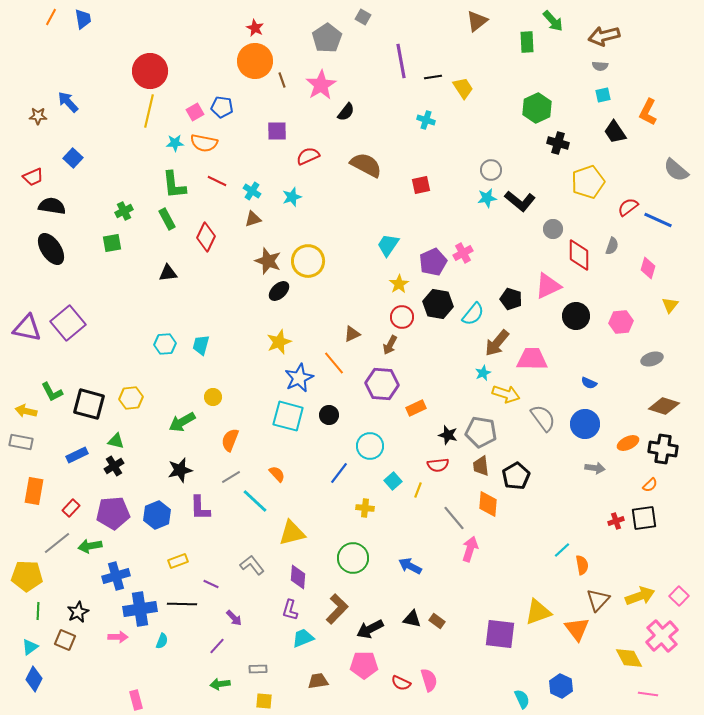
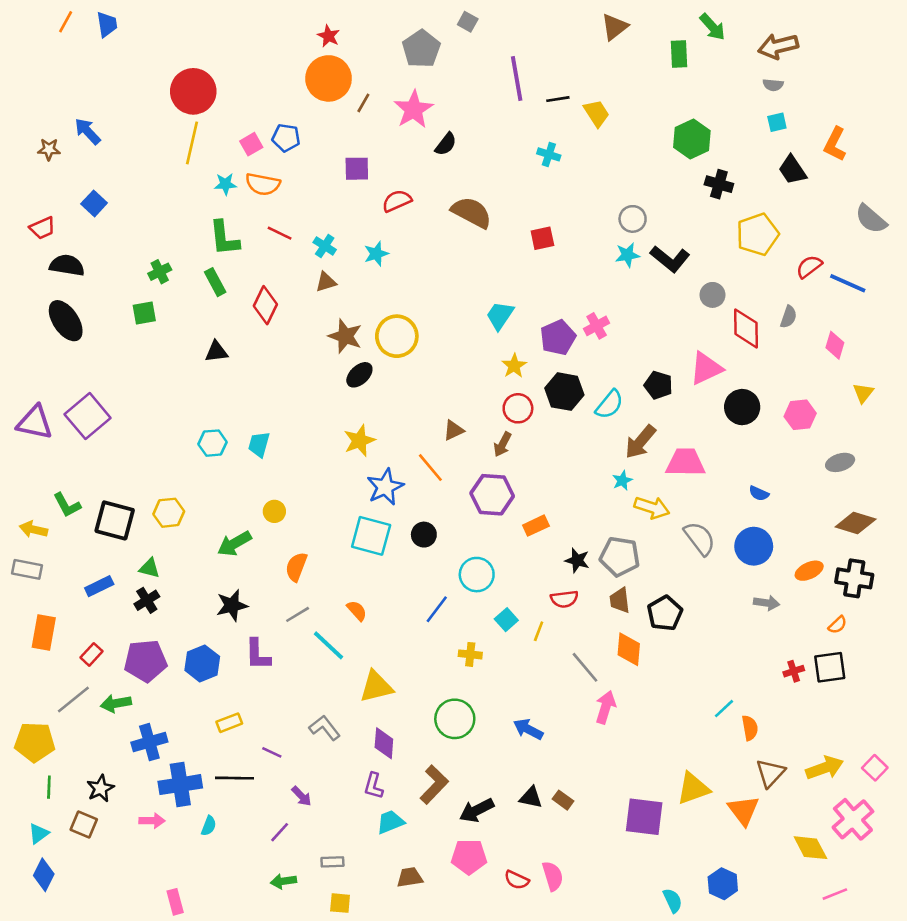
brown line: (282, 80) -> (363, 103), turned 49
pink line: (648, 694) -> (835, 894), turned -30

